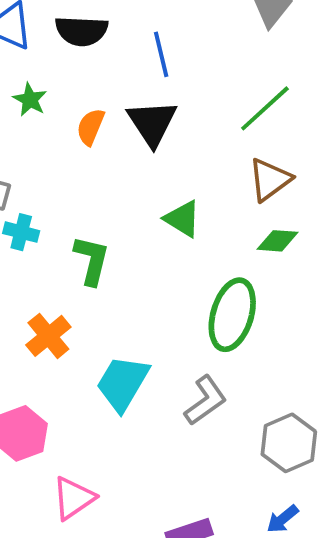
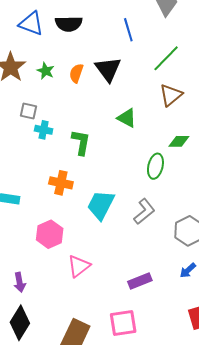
blue line: (161, 54) -> (128, 30), moved
green star: (30, 100) -> (46, 71), moved
green diamond: (277, 241) -> (179, 141), moved
green ellipse: (232, 315) -> (155, 166), size x0.7
orange cross: (48, 336) -> (61, 183), turned -35

